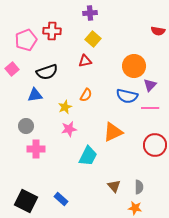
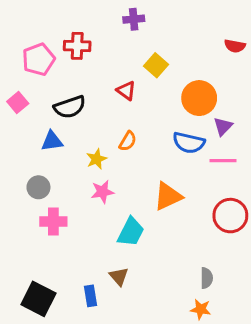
yellow square: (93, 39) -> (156, 65), moved
red triangle: (85, 61) -> (126, 91), turned 48
brown triangle: (114, 186) -> (119, 277), moved
blue rectangle: (61, 199) -> (91, 296), turned 40

